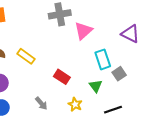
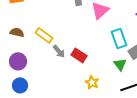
green triangle: (96, 86) -> (120, 64), moved
gray arrow: (41, 103) -> (59, 51), moved

